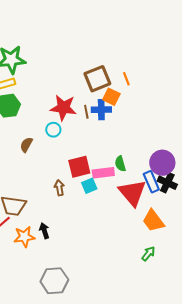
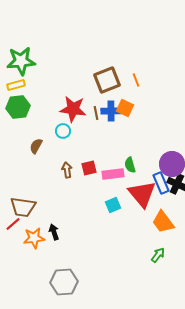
orange square: (111, 97) -> (125, 108), moved
red square: (79, 167) -> (89, 168), size x0.7
cyan square: (89, 186) -> (113, 205), moved
brown arrow: (59, 188) -> (67, 170), moved

